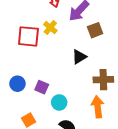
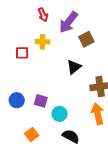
yellow cross: (50, 28) -> (42, 42), turned -32
red square: (28, 36) -> (22, 53), size x0.6

